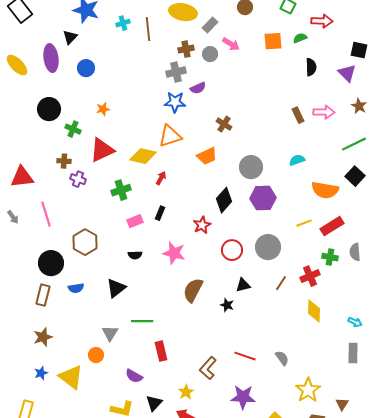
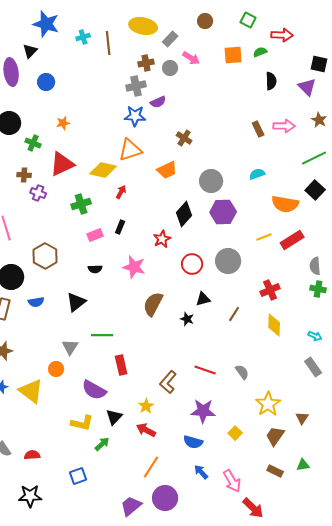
green cross: (330, 257) -> (318, 289), moved
brown line: (281, 283) -> (234, 314), moved
gray rectangle: (353, 353) -> (313, 367), turned -36
purple semicircle: (134, 376) -> (94, 390), size x1.4

